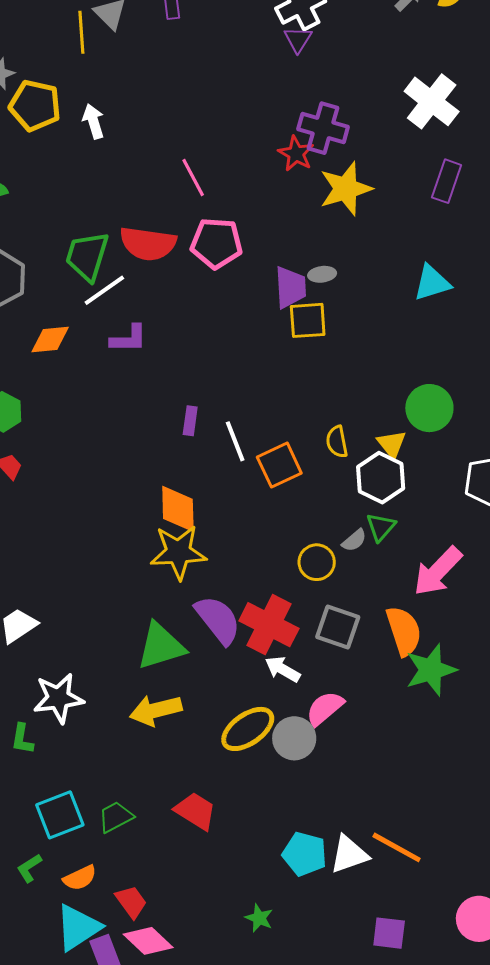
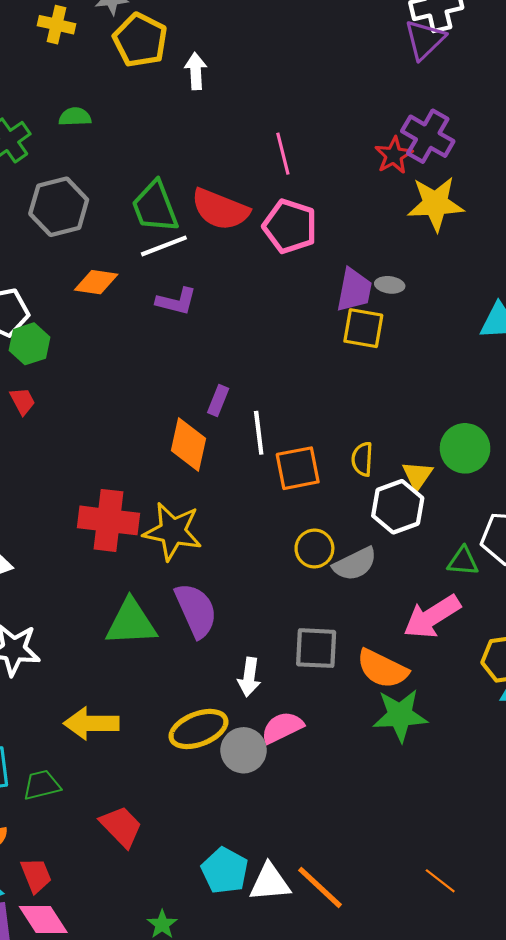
purple triangle: (298, 39) -> (425, 40), size x1.4
green trapezoid: (87, 256) -> (155, 207), turned -52
orange diamond: (178, 509) -> (189, 444), moved
green triangle: (381, 527) -> (463, 561), moved, turned 40
gray semicircle: (354, 540) -> (355, 564), size x1.6
yellow circle: (317, 562) -> (314, 548), moved
red cross: (269, 625) -> (109, 520), moved, turned -34
gray square: (338, 627) -> (316, 648), turned -30
orange semicircle: (404, 631) -> (382, 669), turned 120
white arrow: (283, 669) -> (249, 677), turned -126
yellow arrow: (156, 710) -> (91, 723), moved
red trapezoid: (195, 811) -> (121, 826), moved

